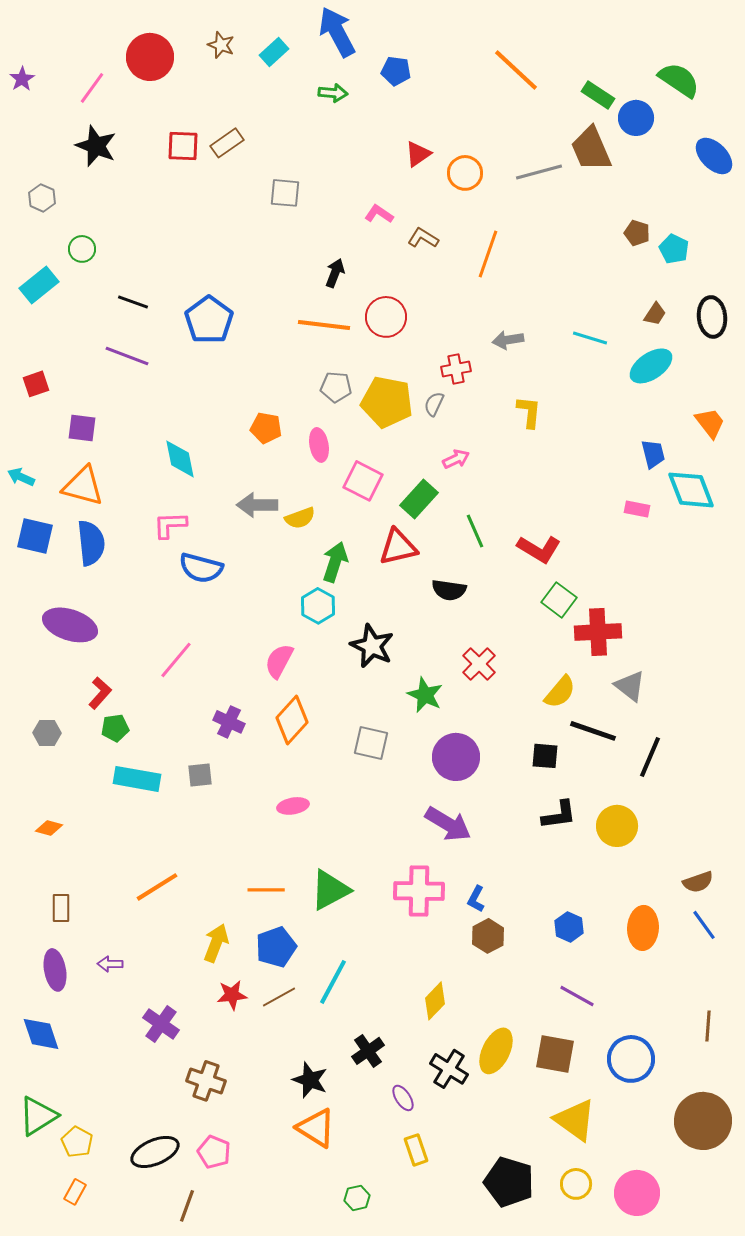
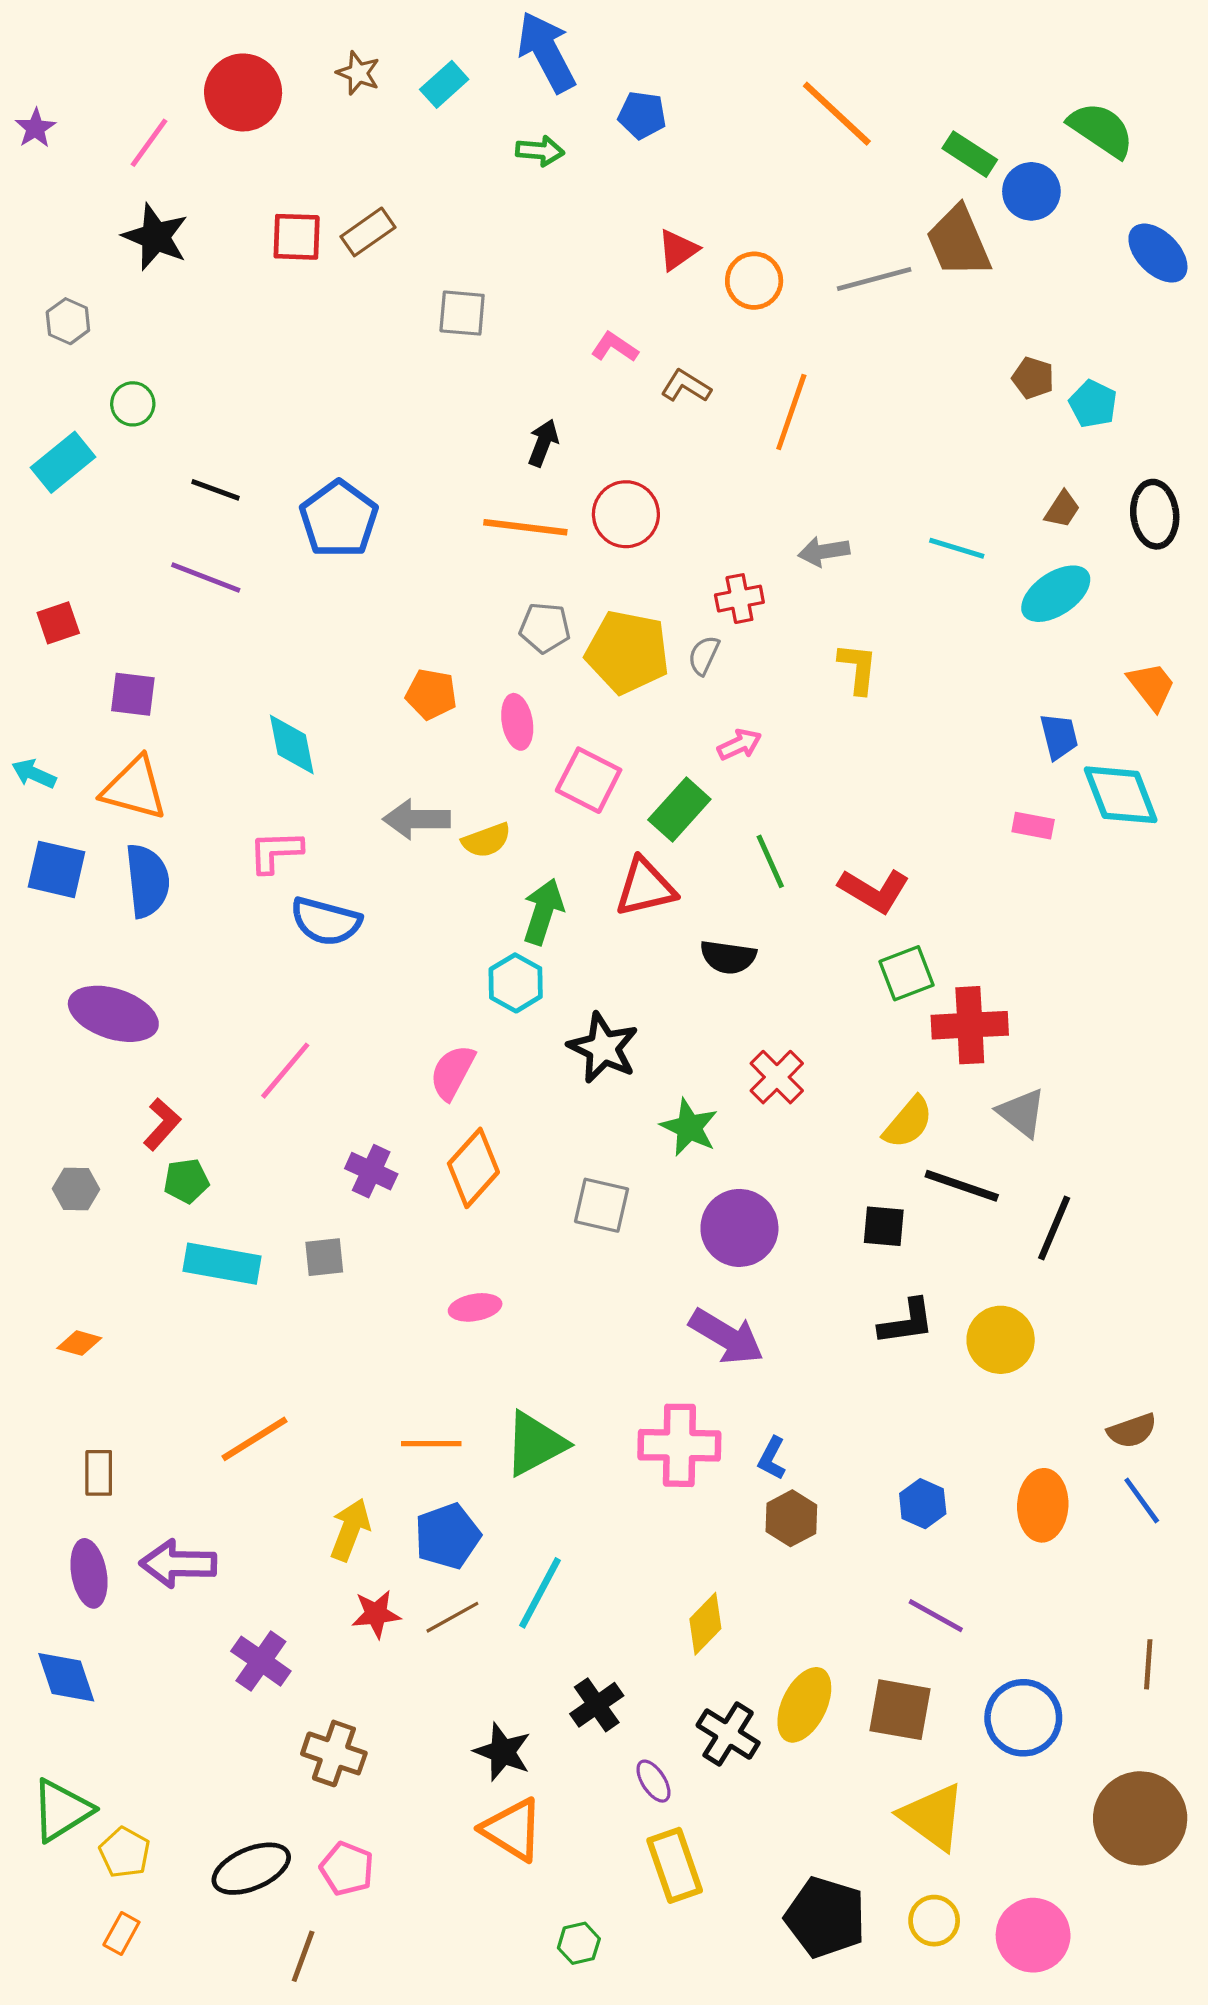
green square: (559, 600) -> (907, 973), turned 32
purple arrow: (110, 964) -> (178, 1564), size x1.8
yellow rectangle: (416, 1150) -> (675, 1865), size x1.4

